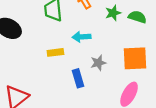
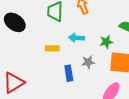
green star: (113, 13) -> (106, 42), moved

